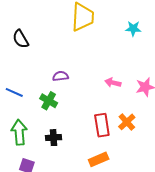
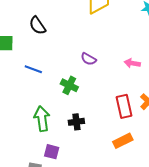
purple semicircle: (60, 76) -> (89, 59), moved, turned -140
blue line: (14, 92) -> (33, 69), moved

